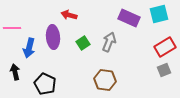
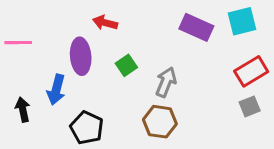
gray arrow: (109, 42) -> (166, 82), moved
blue arrow: (29, 48) -> (56, 90), moved
black pentagon: (45, 84) -> (87, 128), moved

